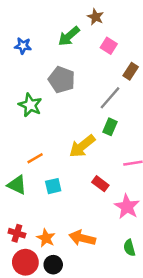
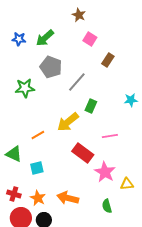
green arrow: (69, 36) -> (45, 38), moved
gray line: (110, 98) -> (77, 82), moved
green star: (30, 105) -> (25, 88), turned -30
orange line: (35, 158) -> (38, 135), moved
red rectangle: (100, 184) -> (83, 153), size x1.5
cyan square: (53, 186) -> (37, 168), moved

